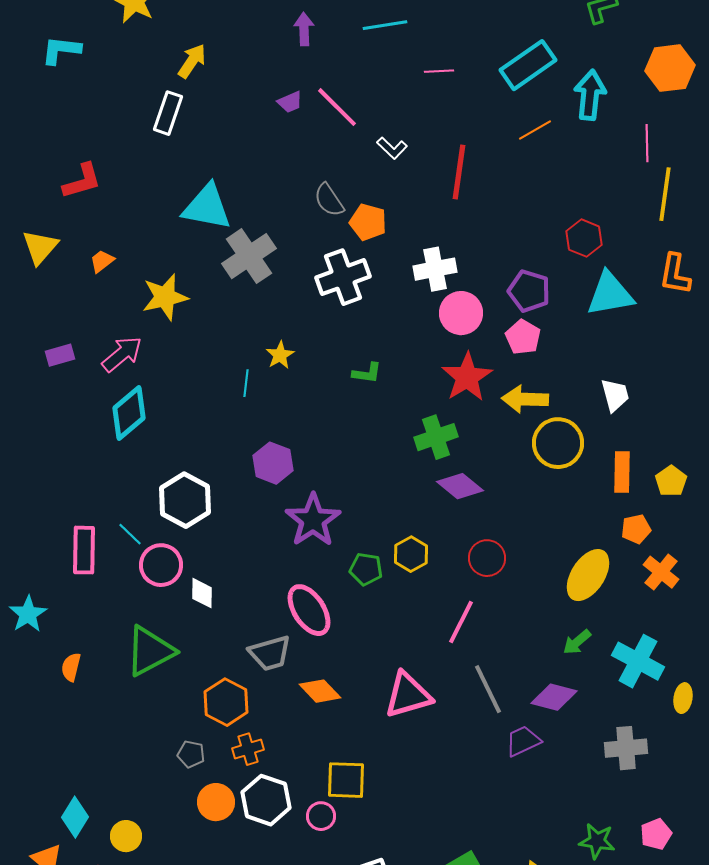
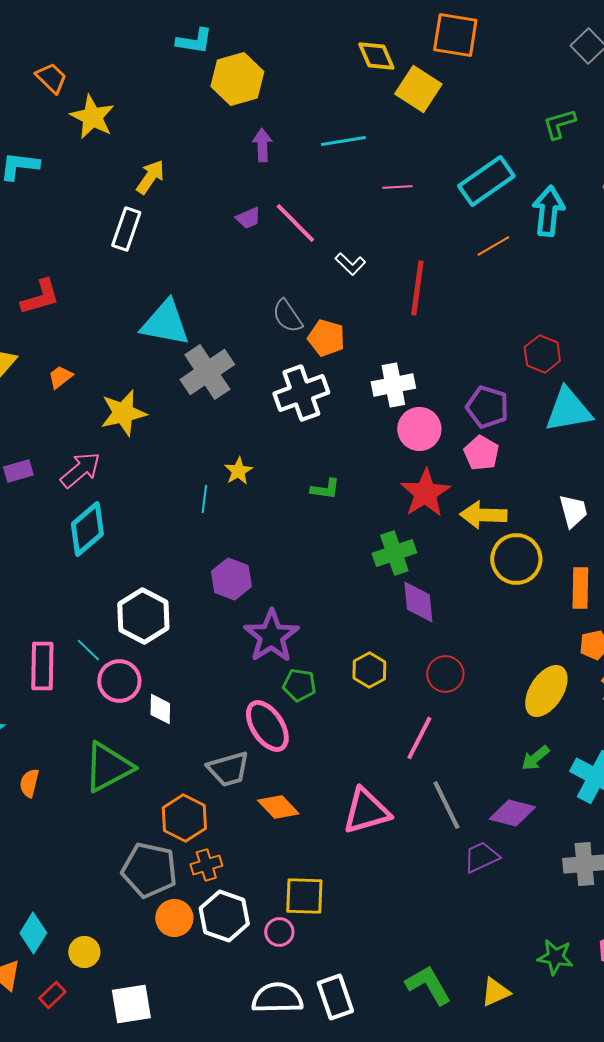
purple diamond: (460, 486) -> (418, 602), turned 45
green pentagon: (366, 569) -> (299, 685), moved
gray pentagon: (191, 754) -> (149, 870), size x2.0

